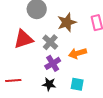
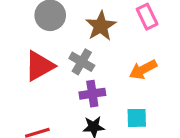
orange arrow: (77, 53) -> (143, 70), moved
purple cross: (53, 63) -> (92, 94), turned 35

